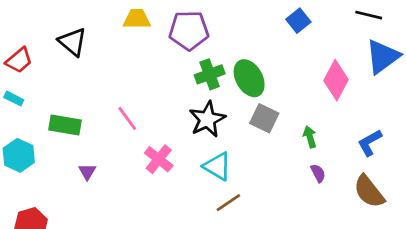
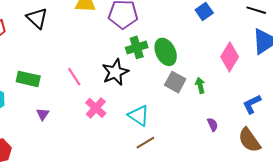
black star: (207, 119) -> (115, 72), moved
green arrow: (310, 137) -> (200, 85), moved

